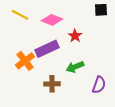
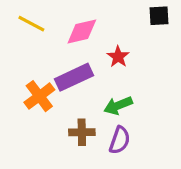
pink diamond: (52, 20) -> (82, 32), turned -35
purple semicircle: (99, 85) -> (120, 140), moved

